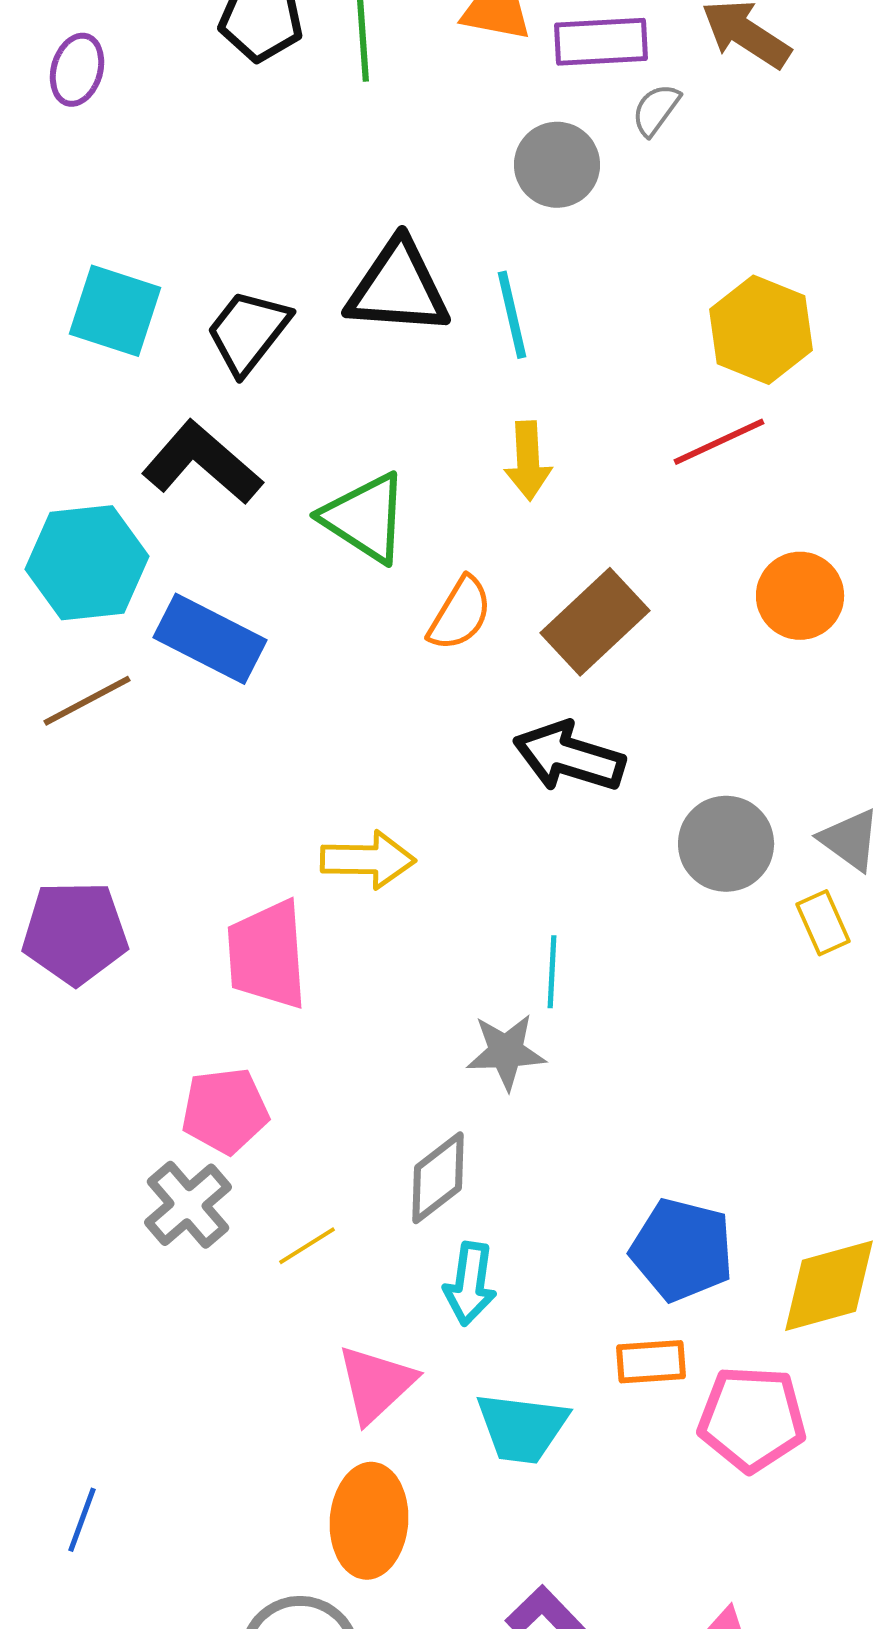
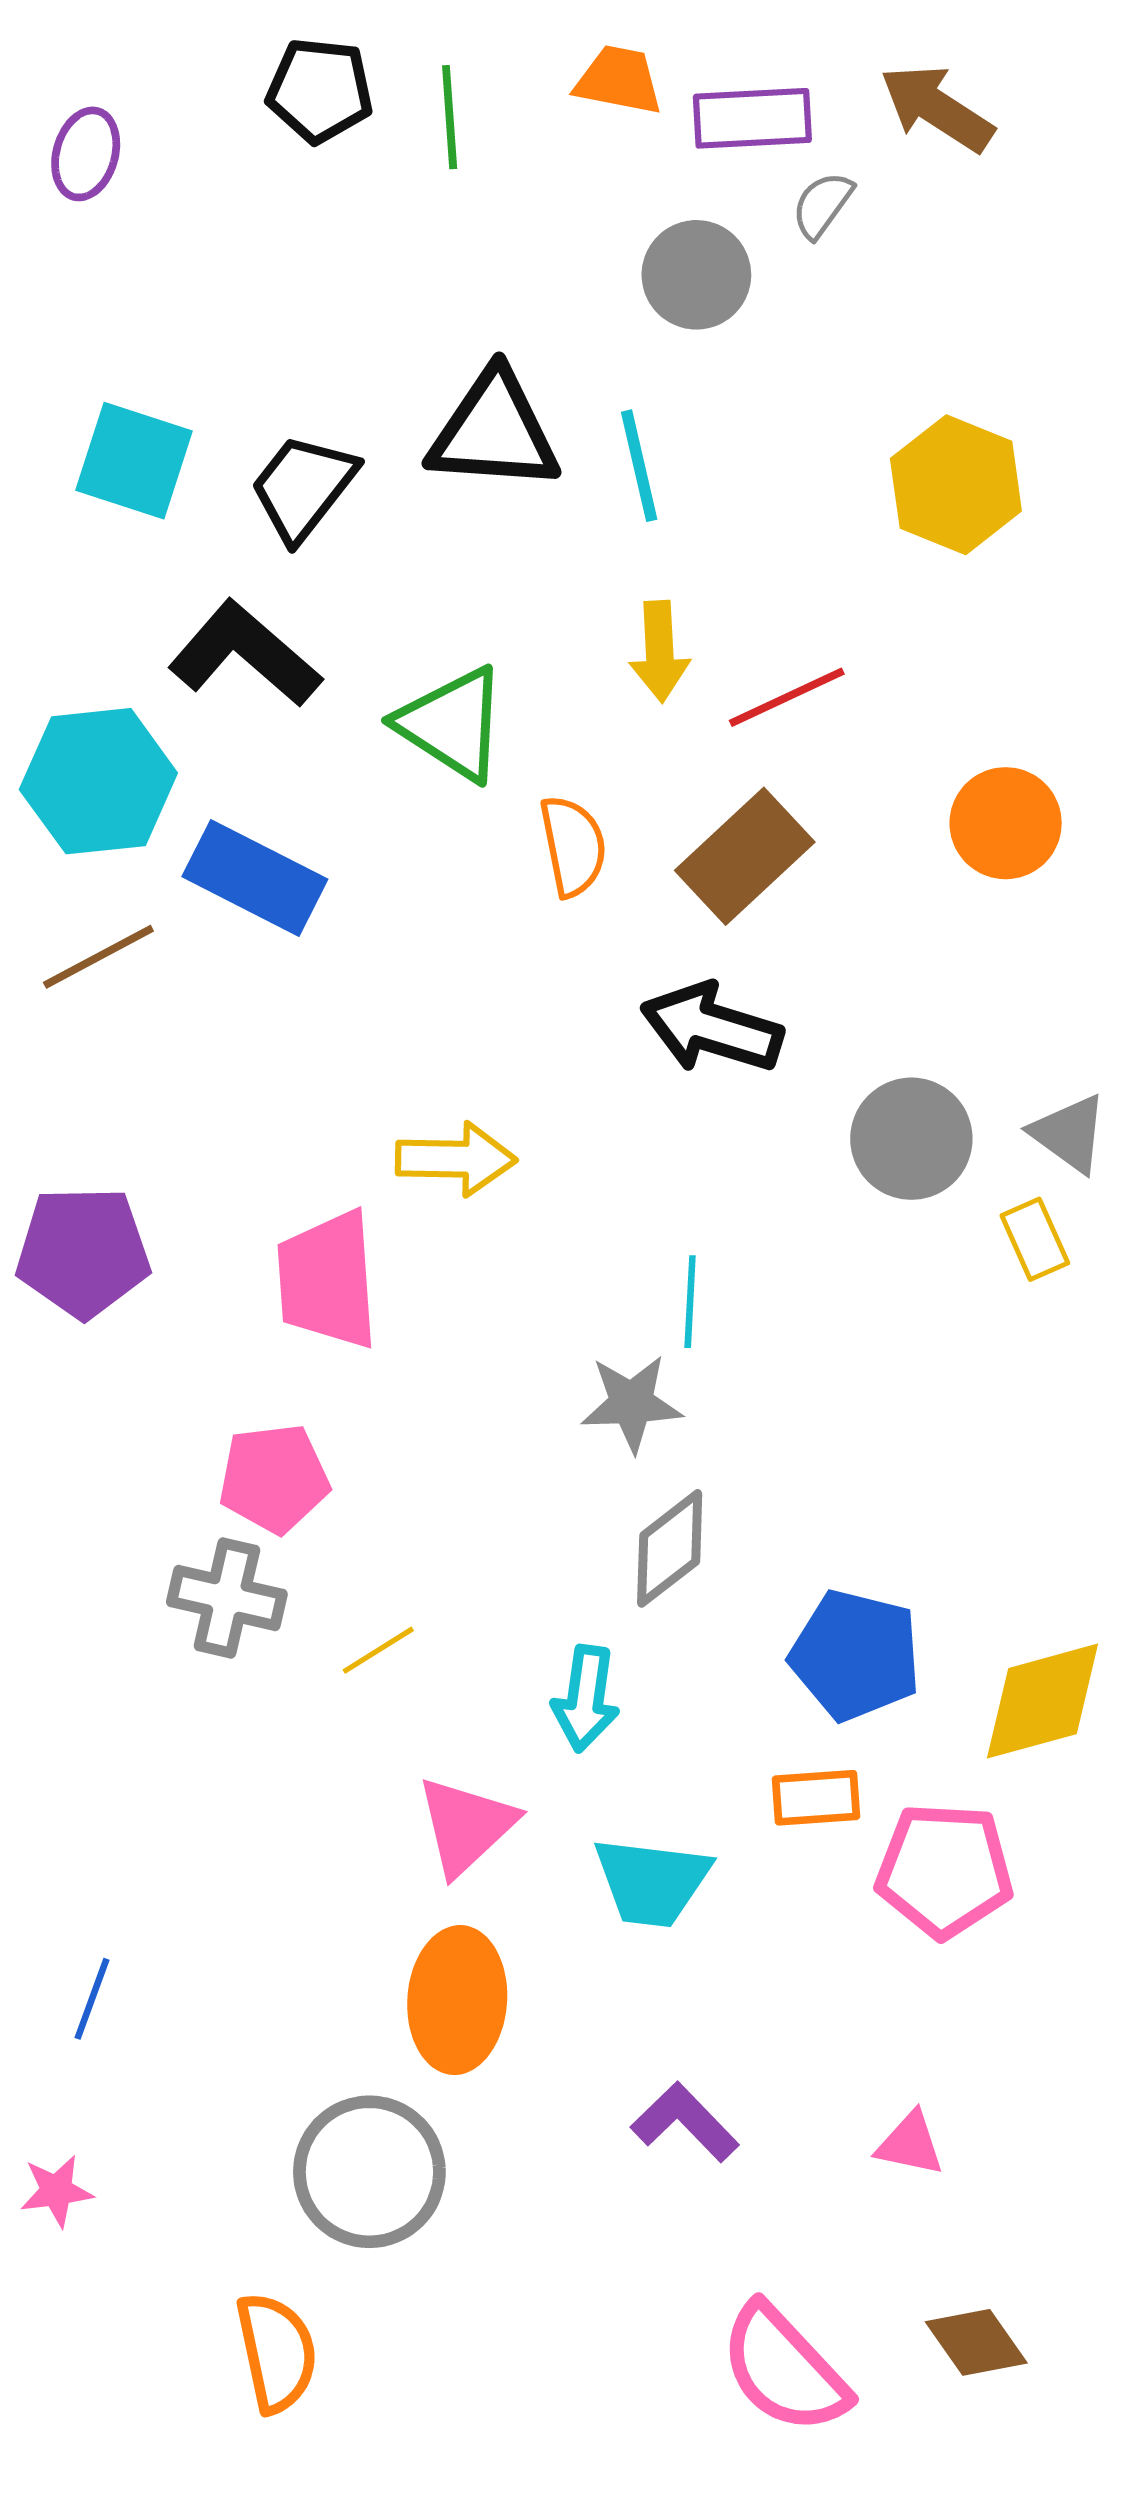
red line: (719, 442) -> (787, 697), moved
orange semicircle: (460, 614) -> (573, 846), turned -42
gray diamond: (438, 1178) -> (670, 1548), moved
gray cross: (188, 1205) -> (227, 1598), turned -36

